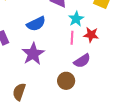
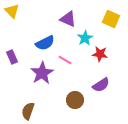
pink line: (72, 38) -> (65, 60), moved, turned -64
purple semicircle: (82, 61) -> (101, 85), moved

